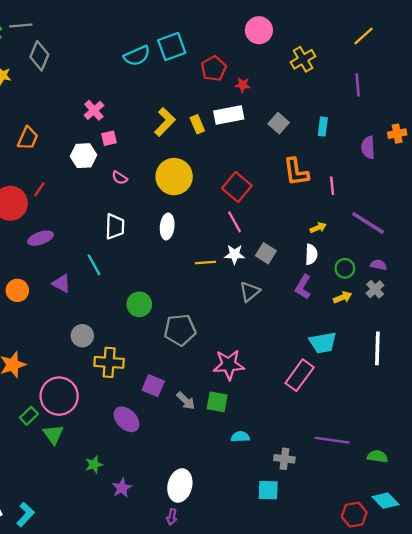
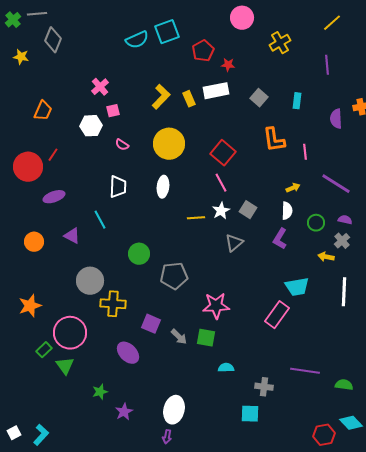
white star: (235, 254) -> (221, 211), turned -30
yellow arrow: (343, 297) -> (326, 257), moved, turned -147
gray circle: (82, 336) -> (90, 281), size x1.4

